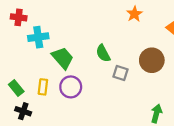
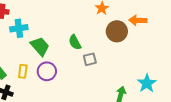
brown circle: (152, 60) -> (117, 31), moved
gray square: (121, 73) -> (90, 59), turned -32

